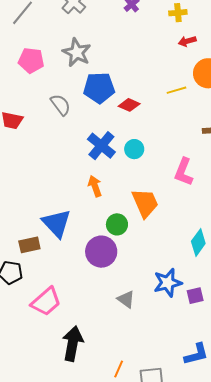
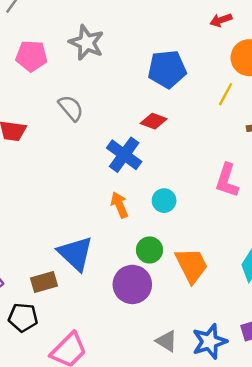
blue pentagon: (99, 88) -> (167, 69), moved
yellow line: (177, 90) -> (226, 94), moved, turned -42
red diamond: (129, 105) -> (154, 121), moved
cyan circle: (134, 149) -> (164, 201), moved
orange trapezoid: (145, 203) -> (191, 265), moved
blue star: (168, 283) -> (210, 342), moved

